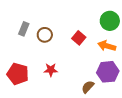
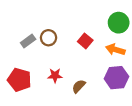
gray rectangle: (24, 29) -> (28, 41), moved, turned 32
brown semicircle: (88, 87) -> (79, 86), moved

